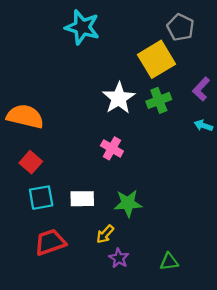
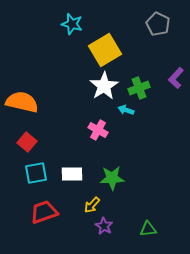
cyan star: (82, 27) -> (72, 24), size x0.7
yellow square: (157, 59) -> (105, 50), moved
cyan arrow: (203, 126) -> (126, 110), moved

